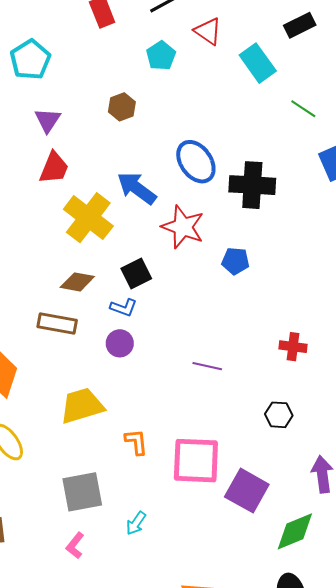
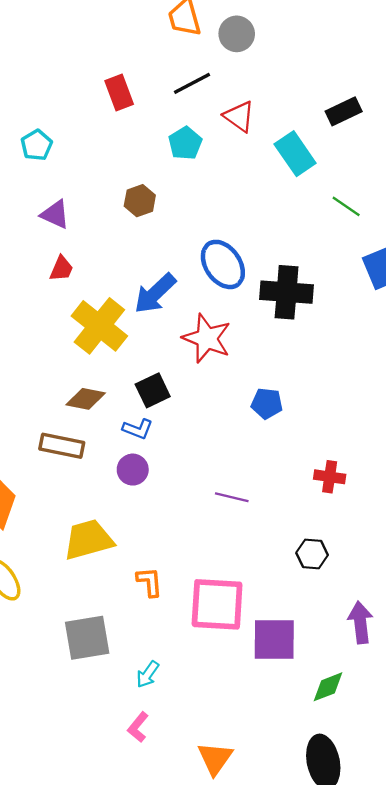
cyan pentagon: (30, 60) -> (37, 145), size x0.7
purple triangle: (48, 120) -> (55, 214), turned -40
red trapezoid: (54, 168) -> (61, 269), size x0.7
blue arrow: (137, 188) -> (155, 293), turned -81
blue pentagon: (235, 261) -> (267, 403), moved
purple square: (247, 491) -> (274, 639), turned -30
green diamond: (295, 531) -> (328, 687), size x0.7
pink L-shape: (75, 546) -> (138, 727), moved

